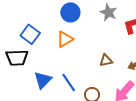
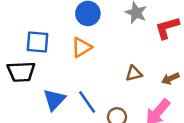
blue square: (30, 34) -> (37, 42), turned -30

